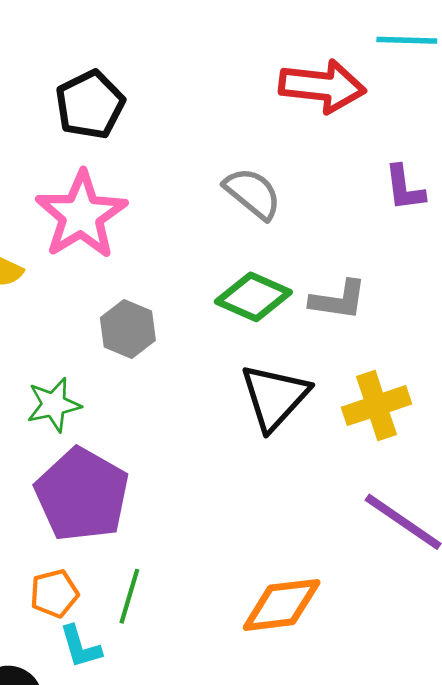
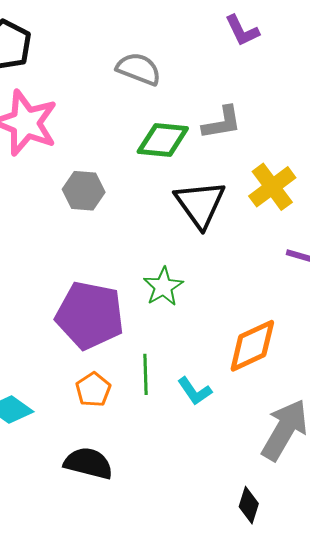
green star: (54, 405) -> (163, 287), moved
cyan L-shape: (80, 647) -> (195, 391), moved

